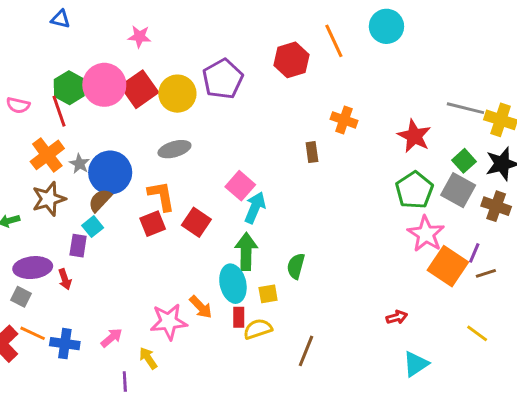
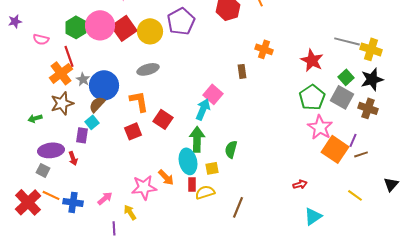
red line: (59, 111) -> (69, 56), moved
pink square: (240, 186) -> (213, 94), moved
red square: (153, 224) -> (133, 131), moved

